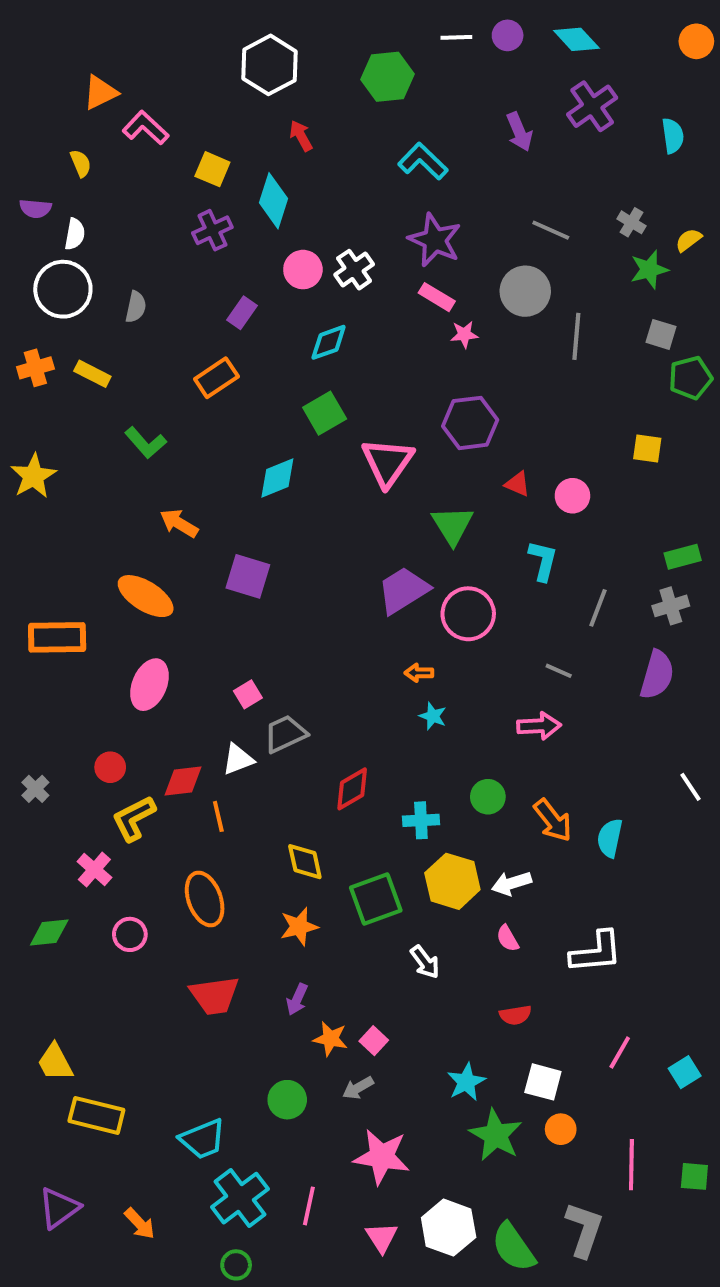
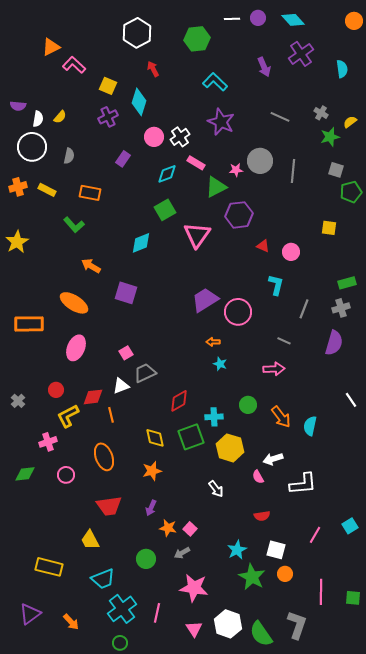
yellow semicircle: (81, 163) -> (60, 117), moved, turned 64
gray circle: (525, 291) -> (260, 161), moved
pink rectangle: (437, 297) -> (196, 163), moved
orange rectangle: (216, 378) -> (90, 193), moved, turned 45
green triangle: (452, 525) -> (216, 187), moved, turned 35
pink cross: (94, 870) -> (48, 442), turned 30
white arrow: (511, 883) -> (273, 459), moved
green square: (376, 899) -> (191, 437), moved
yellow trapezoid: (55, 1062) -> (90, 540), moved
cyan square: (685, 1072) -> (350, 526), moved

